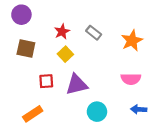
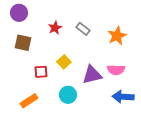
yellow square: (65, 54) -> (64, 62), moved
purple triangle: (77, 85) -> (92, 75), moved
blue arrow: (139, 109) -> (123, 97), size x1.5
cyan circle: (97, 112) -> (68, 95), moved

